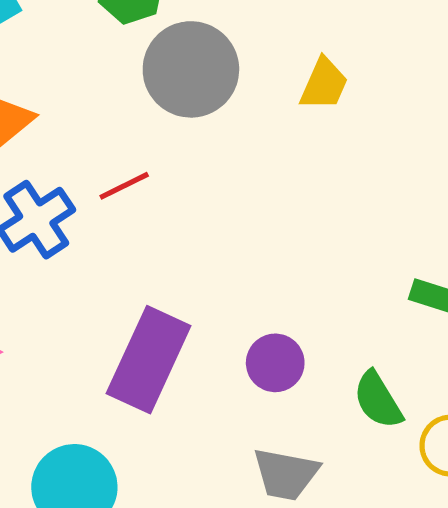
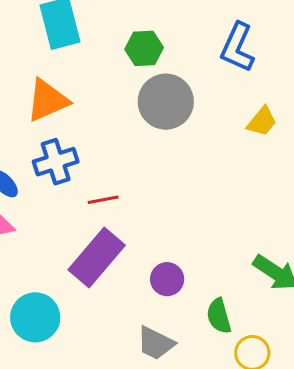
yellow trapezoid: (324, 84) -> (262, 121), moved
red line: (124, 186) -> (103, 200), moved

